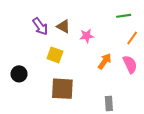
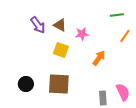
yellow square: (55, 55) -> (61, 50), moved
pink semicircle: (130, 64) -> (123, 92), moved
black circle: (19, 74) -> (26, 84), moved

